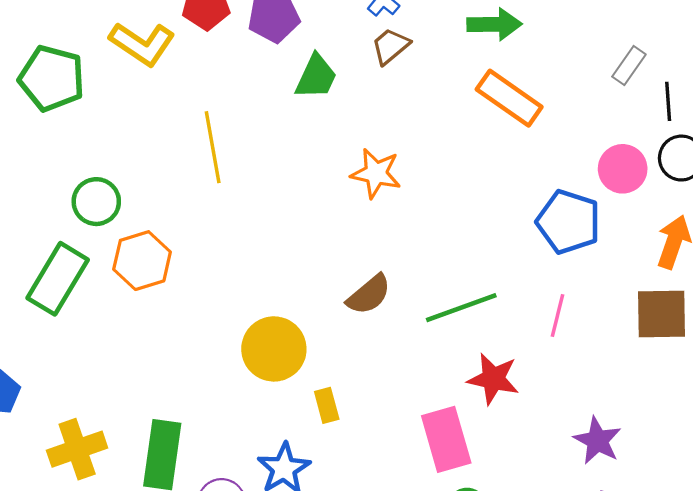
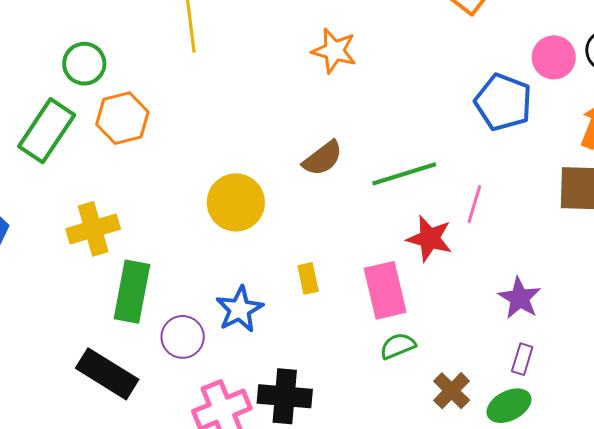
pink line: (558, 316) -> (474, 204), moved
yellow rectangle: (327, 405) -> (308, 278), moved
yellow cross: (77, 449) -> (93, 229), moved

